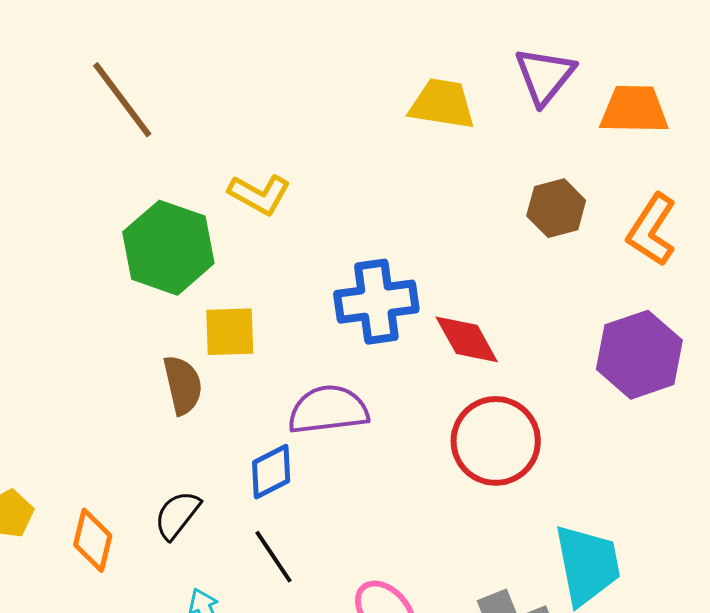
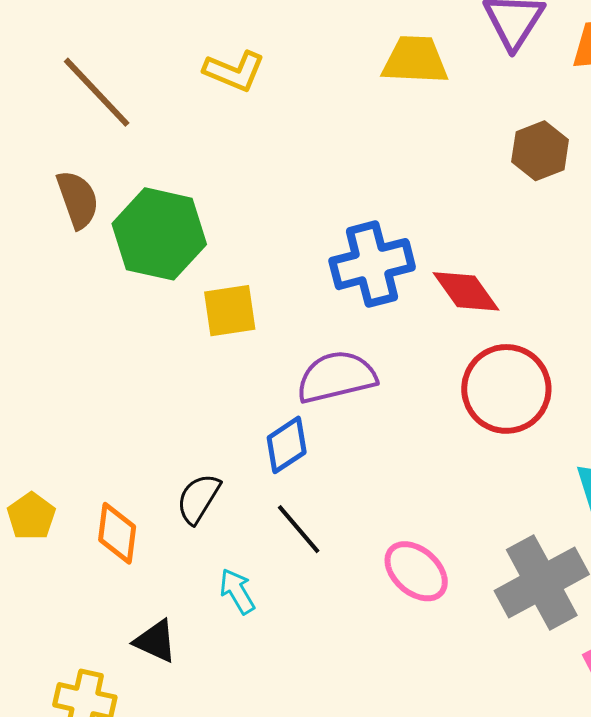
yellow L-shape: (259, 194) -> (234, 71), moved
brown semicircle: (183, 385) -> (78, 199), moved

